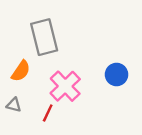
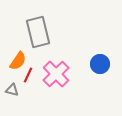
red line: (48, 113) -> (28, 75), moved

